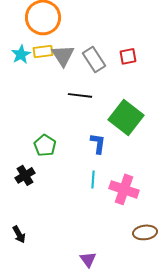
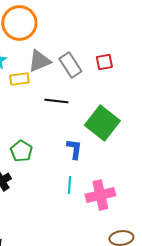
yellow rectangle: (43, 51) -> (19, 79), moved
gray triangle: (63, 55) -> (39, 61), turned 40
pink cross: (124, 189) -> (100, 195), turned -32

